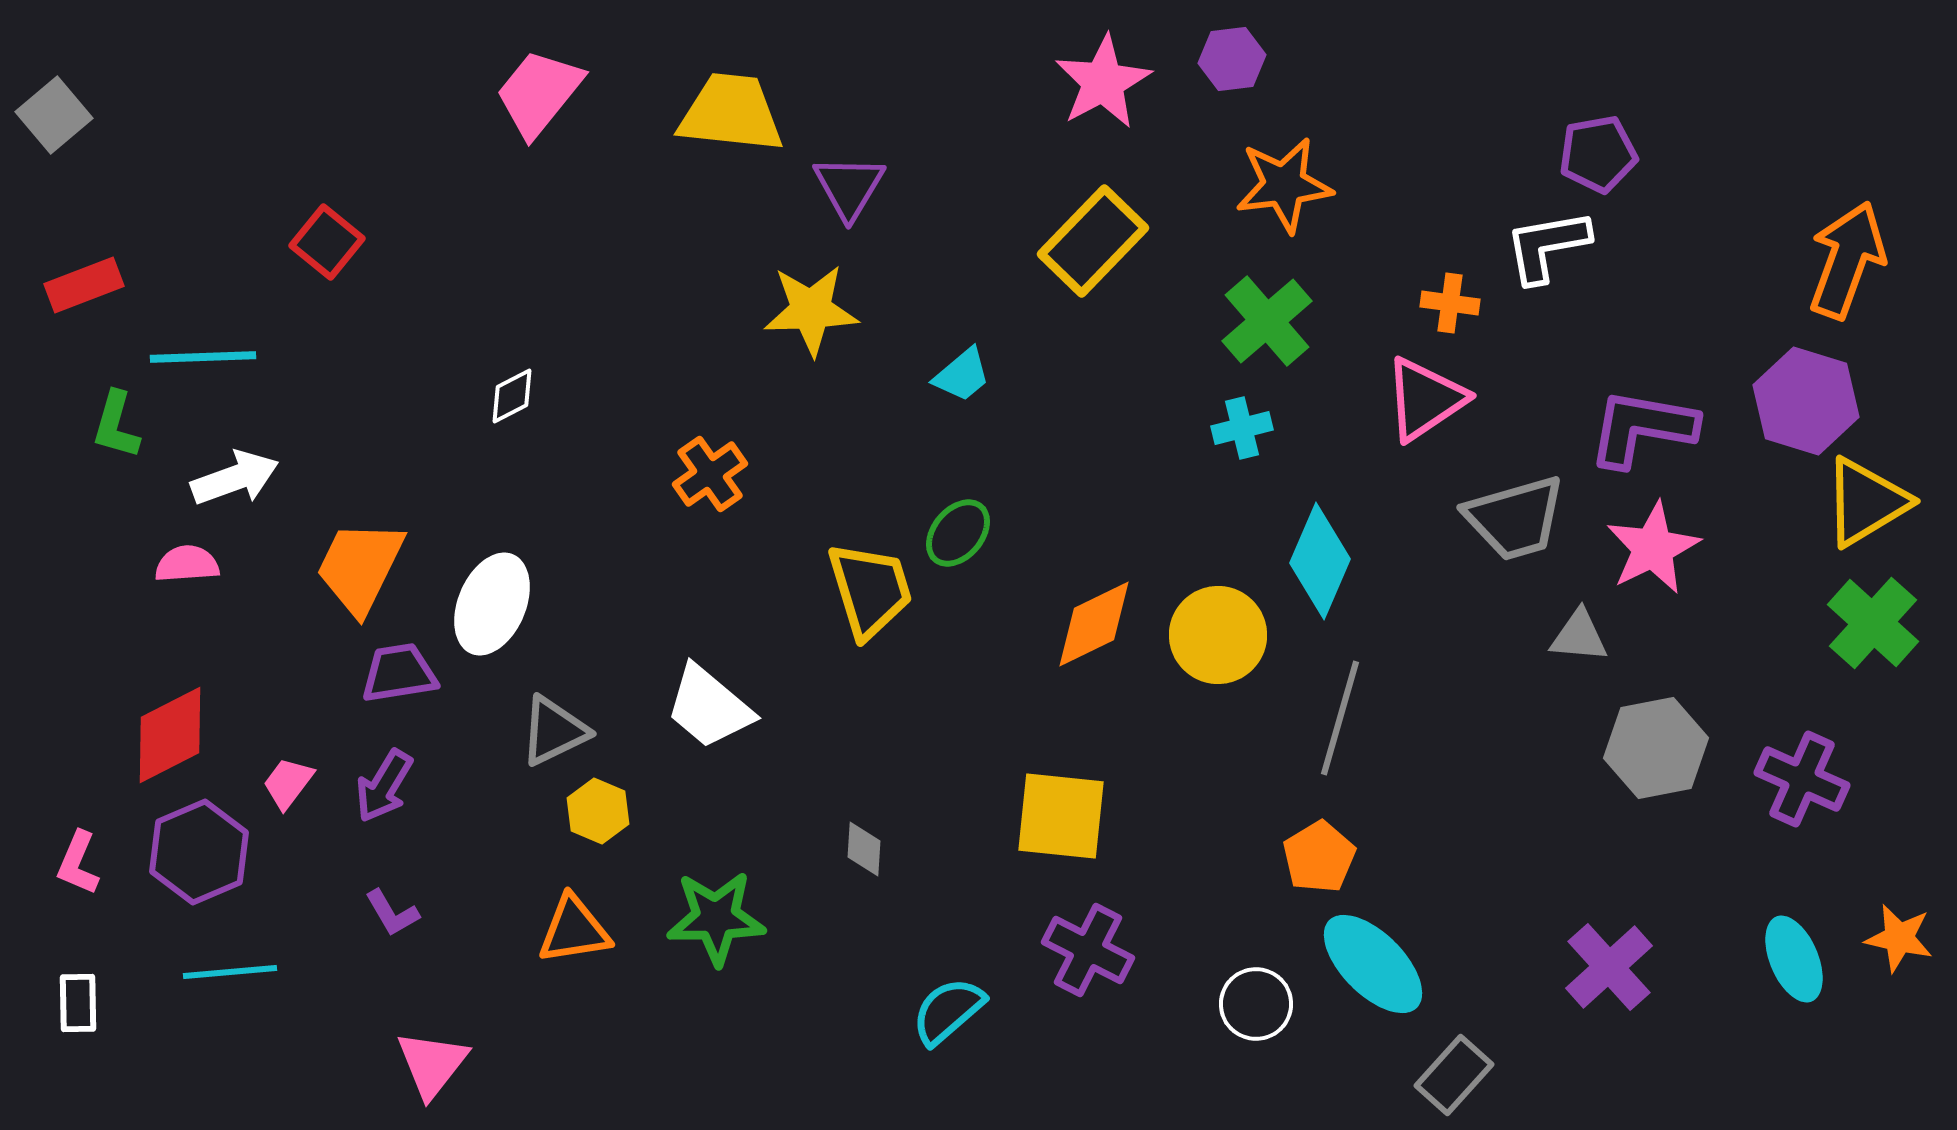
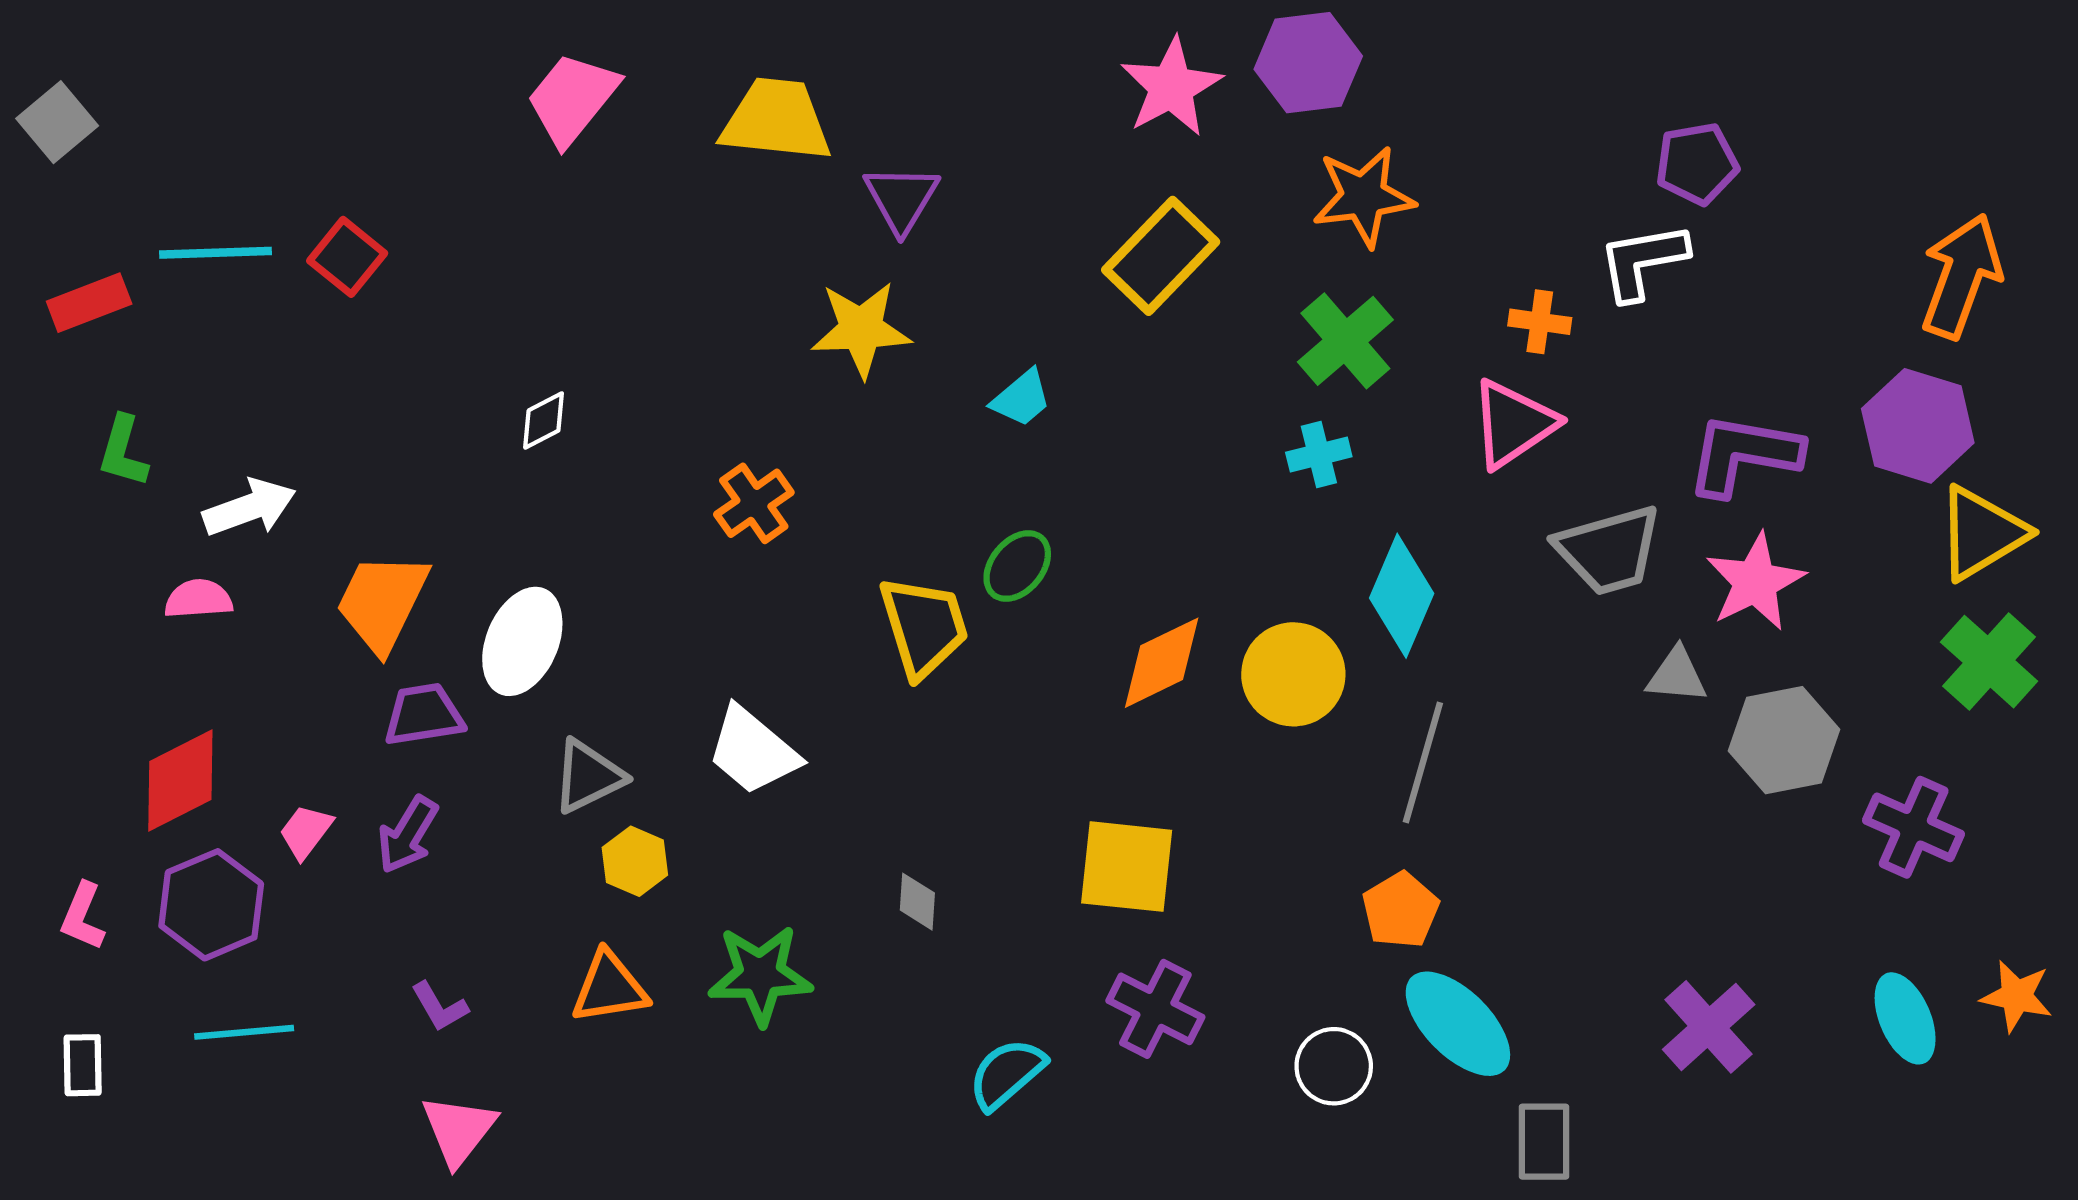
purple hexagon: (1232, 59) -> (1308, 63), size x1.5
cyan line: (203, 357) -> (215, 253), moved
gray hexagon: (1656, 748) -> (1784, 740), moved
purple L-shape: (392, 913) -> (440, 1007), moved
gray rectangle: (1454, 1075) -> (1544, 1142), turned -42

